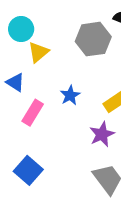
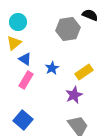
yellow triangle: (38, 52) -> (14, 43), moved
blue triangle: (15, 82) -> (25, 59), moved

